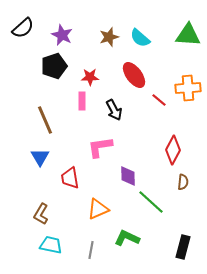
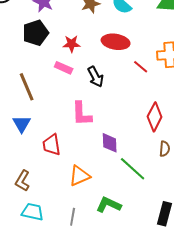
red ellipse: (134, 75) -> (116, 42), turned -44
pink rectangle: (82, 101) -> (64, 68), turned -66
pink L-shape: (100, 147) -> (82, 114), turned -84

